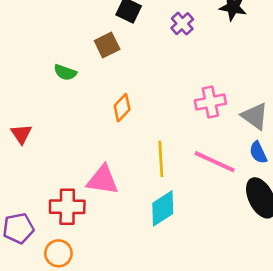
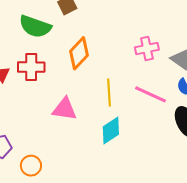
green semicircle: (65, 72) -> (35, 26), size x1.8
orange diamond: (122, 108) -> (79, 53), size x1.5
red cross: (67, 207) -> (31, 67), moved

